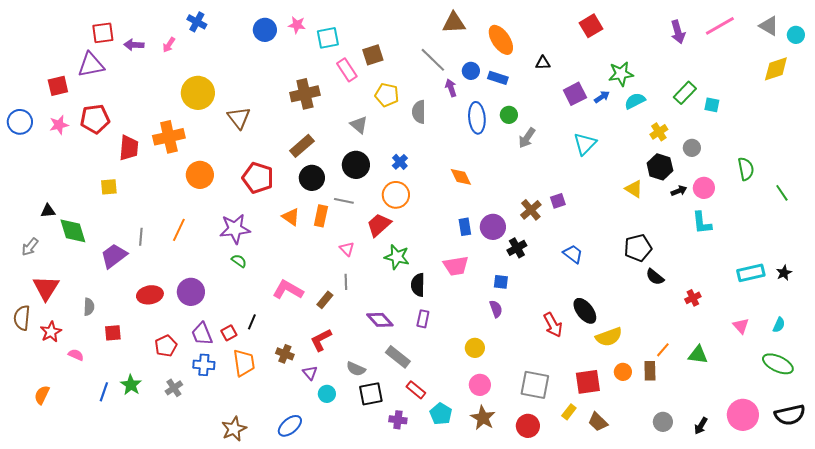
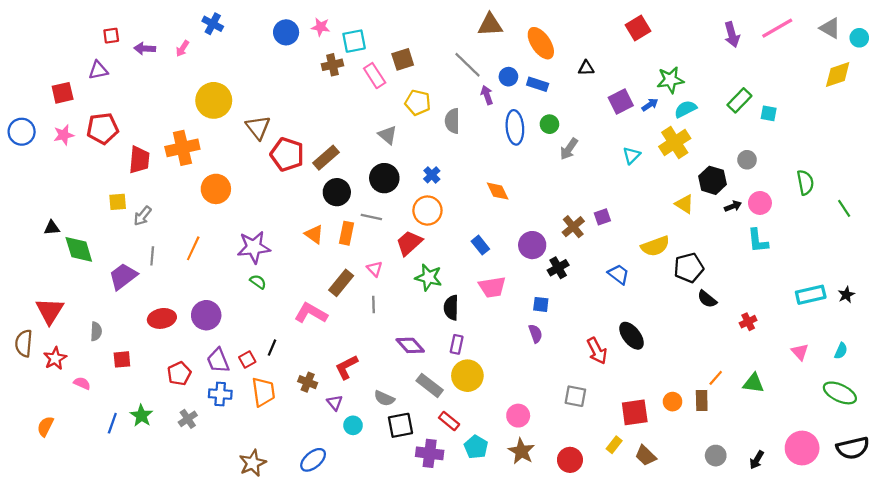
red square: (103, 33) -> (111, 36), size x0.7
purple triangle: (91, 65) -> (98, 70), size x0.7
brown cross: (305, 94) -> (332, 65), moved, size x0.7
yellow cross: (659, 132) -> (675, 142), moved, size x1.6
cyan triangle: (585, 144) -> (632, 155), size x0.7
red pentagon: (258, 178) -> (287, 154), moved
blue rectangle: (465, 227) -> (480, 245), moved, turned -30
gray arrow: (30, 247) -> (142, 216), moved
brown rectangle: (325, 300) -> (341, 283), moved, size x1.4
yellow semicircle: (609, 337) -> (655, 246), moved
yellow circle: (475, 348) -> (467, 376), moved, size x1.5
gray square: (535, 385) -> (575, 396), moved, size x0.7
purple cross: (398, 420) -> (430, 453), size x1.4

